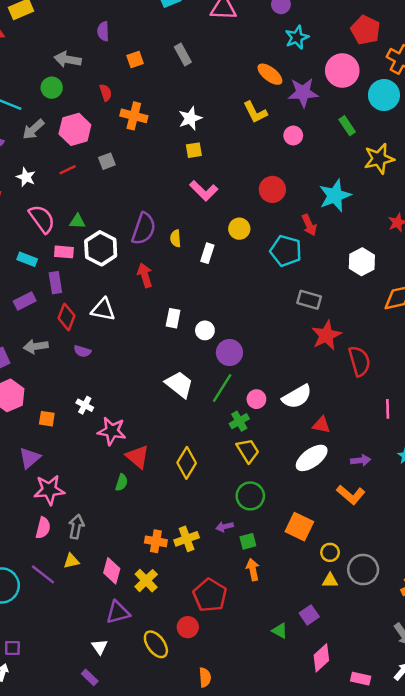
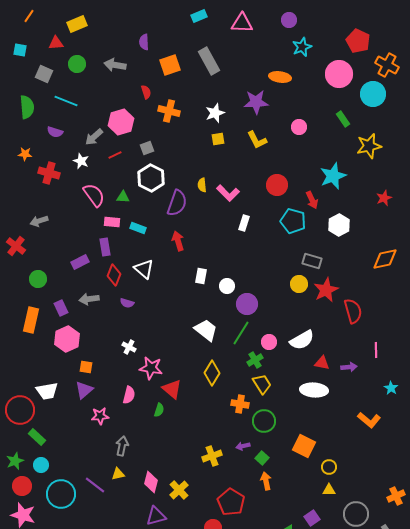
gray rectangle: (183, 55) -> (209, 61), size x1.5
orange square: (135, 59) -> (170, 65), size x1.5
orange ellipse: (270, 74) -> (280, 77), turned -30
green circle: (52, 88) -> (77, 64), moved
purple star: (303, 93) -> (256, 102), moved
yellow L-shape: (255, 112) -> (257, 140), moved
gray arrow: (33, 129) -> (94, 137), moved
red circle: (272, 189) -> (277, 185), moved
pink L-shape: (204, 191) -> (228, 193), moved
yellow circle: (239, 229) -> (299, 284), moved
yellow semicircle: (176, 238) -> (202, 185), moved
white hexagon: (101, 248) -> (151, 178), moved
white rectangle: (207, 253) -> (244, 223), moved
cyan rectangle: (27, 259) -> (138, 228), moved
white hexagon: (362, 262) -> (339, 225), moved
white triangle: (103, 310) -> (144, 269), turned 30
orange square: (47, 419) -> (86, 367), moved
white ellipse: (312, 458) -> (314, 390), turned 40
purple arrow: (361, 460) -> (349, 367), moved
yellow diamond: (187, 463) -> (212, 373), moved
pink star: (49, 490) -> (100, 416), size x0.7
orange L-shape: (351, 495) -> (369, 420), moved
pink semicircle: (43, 528) -> (129, 395), moved
orange cross: (156, 541) -> (240, 404), moved
green square: (248, 541) -> (262, 458), turned -32
gray circle: (363, 570) -> (356, 514), moved

